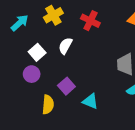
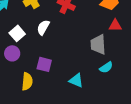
purple square: (66, 86) -> (44, 64), turned -35
cyan triangle: (90, 101) -> (76, 80), moved

